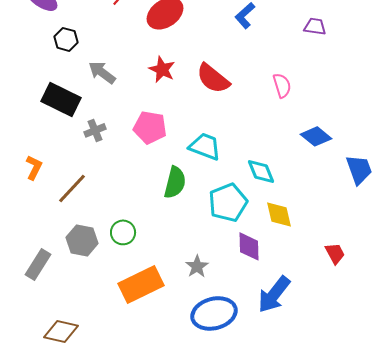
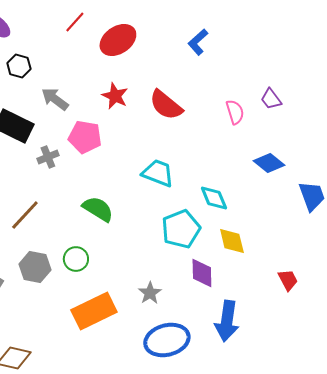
purple trapezoid: (315, 26) -> (271, 99), moved, turned -135
pink pentagon: (150, 127) -> (85, 137), moved
green semicircle: (175, 182) -> (98, 209), moved, turned -72
blue arrow: (274, 294) -> (227, 321), turned -30

